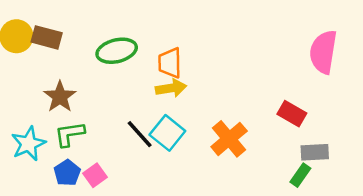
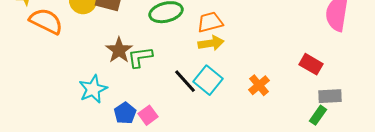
orange trapezoid: (170, 63) -> (210, 22), turned 76
green L-shape: (70, 134) -> (140, 57), moved
orange cross: (229, 139) -> (259, 85), size x0.7

